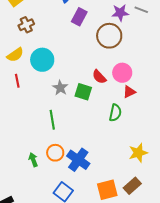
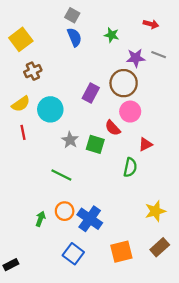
purple rectangle: (79, 17) -> (91, 93), moved
pink circle: (122, 73) -> (130, 112), moved
green line: (52, 120) -> (61, 175), turned -54
green arrow: (33, 160) -> (40, 219), turned 40
brown rectangle: (132, 186) -> (160, 247), moved

